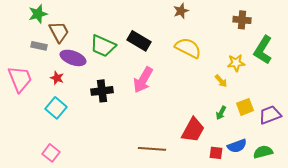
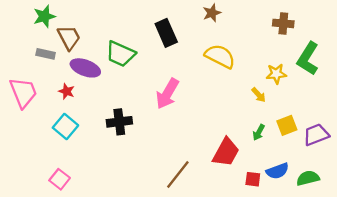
black rectangle: (139, 41) -> (166, 33), moved, turned 35
black cross: (102, 91) -> (119, 122), moved
brown line: (152, 149) -> (178, 175), turned -56

